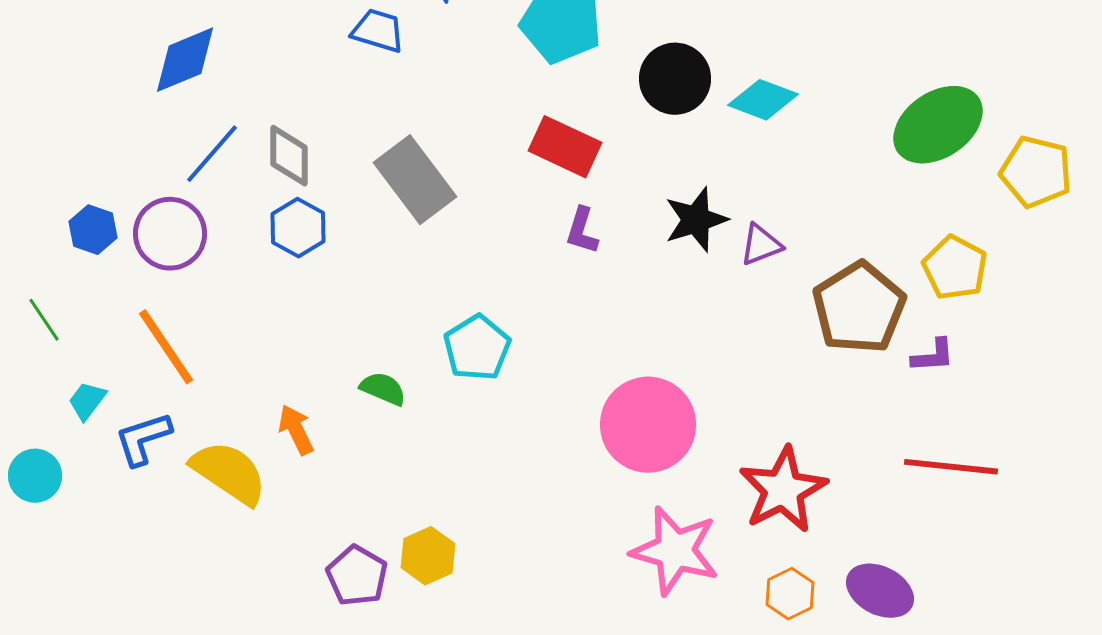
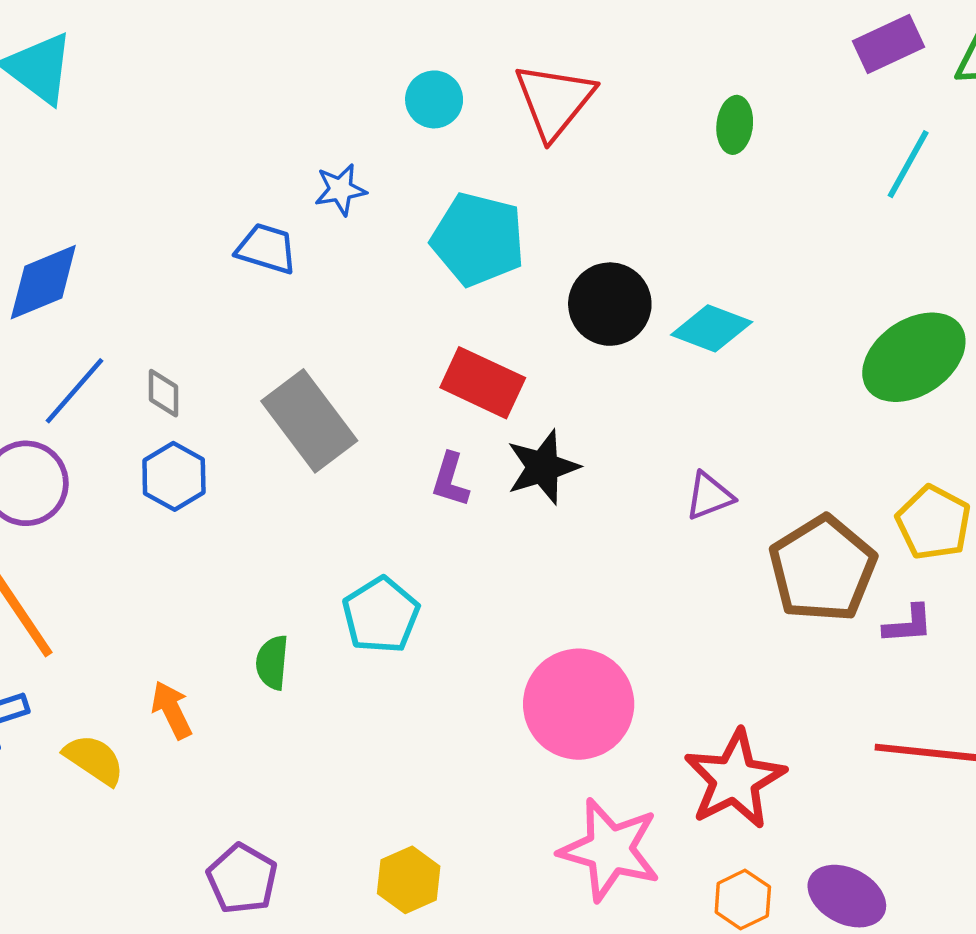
gray diamond: (289, 156) -> (164, 393), size x0.7
black star: (696, 220) -> (543, 467), moved
purple L-shape: (582, 231) -> (450, 480), moved
green semicircle: (383, 389) -> (272, 663), turned -108
yellow semicircle: (229, 473) -> (94, 760), size x0.7
yellow hexagon: (428, 556) -> (409, 880), moved

